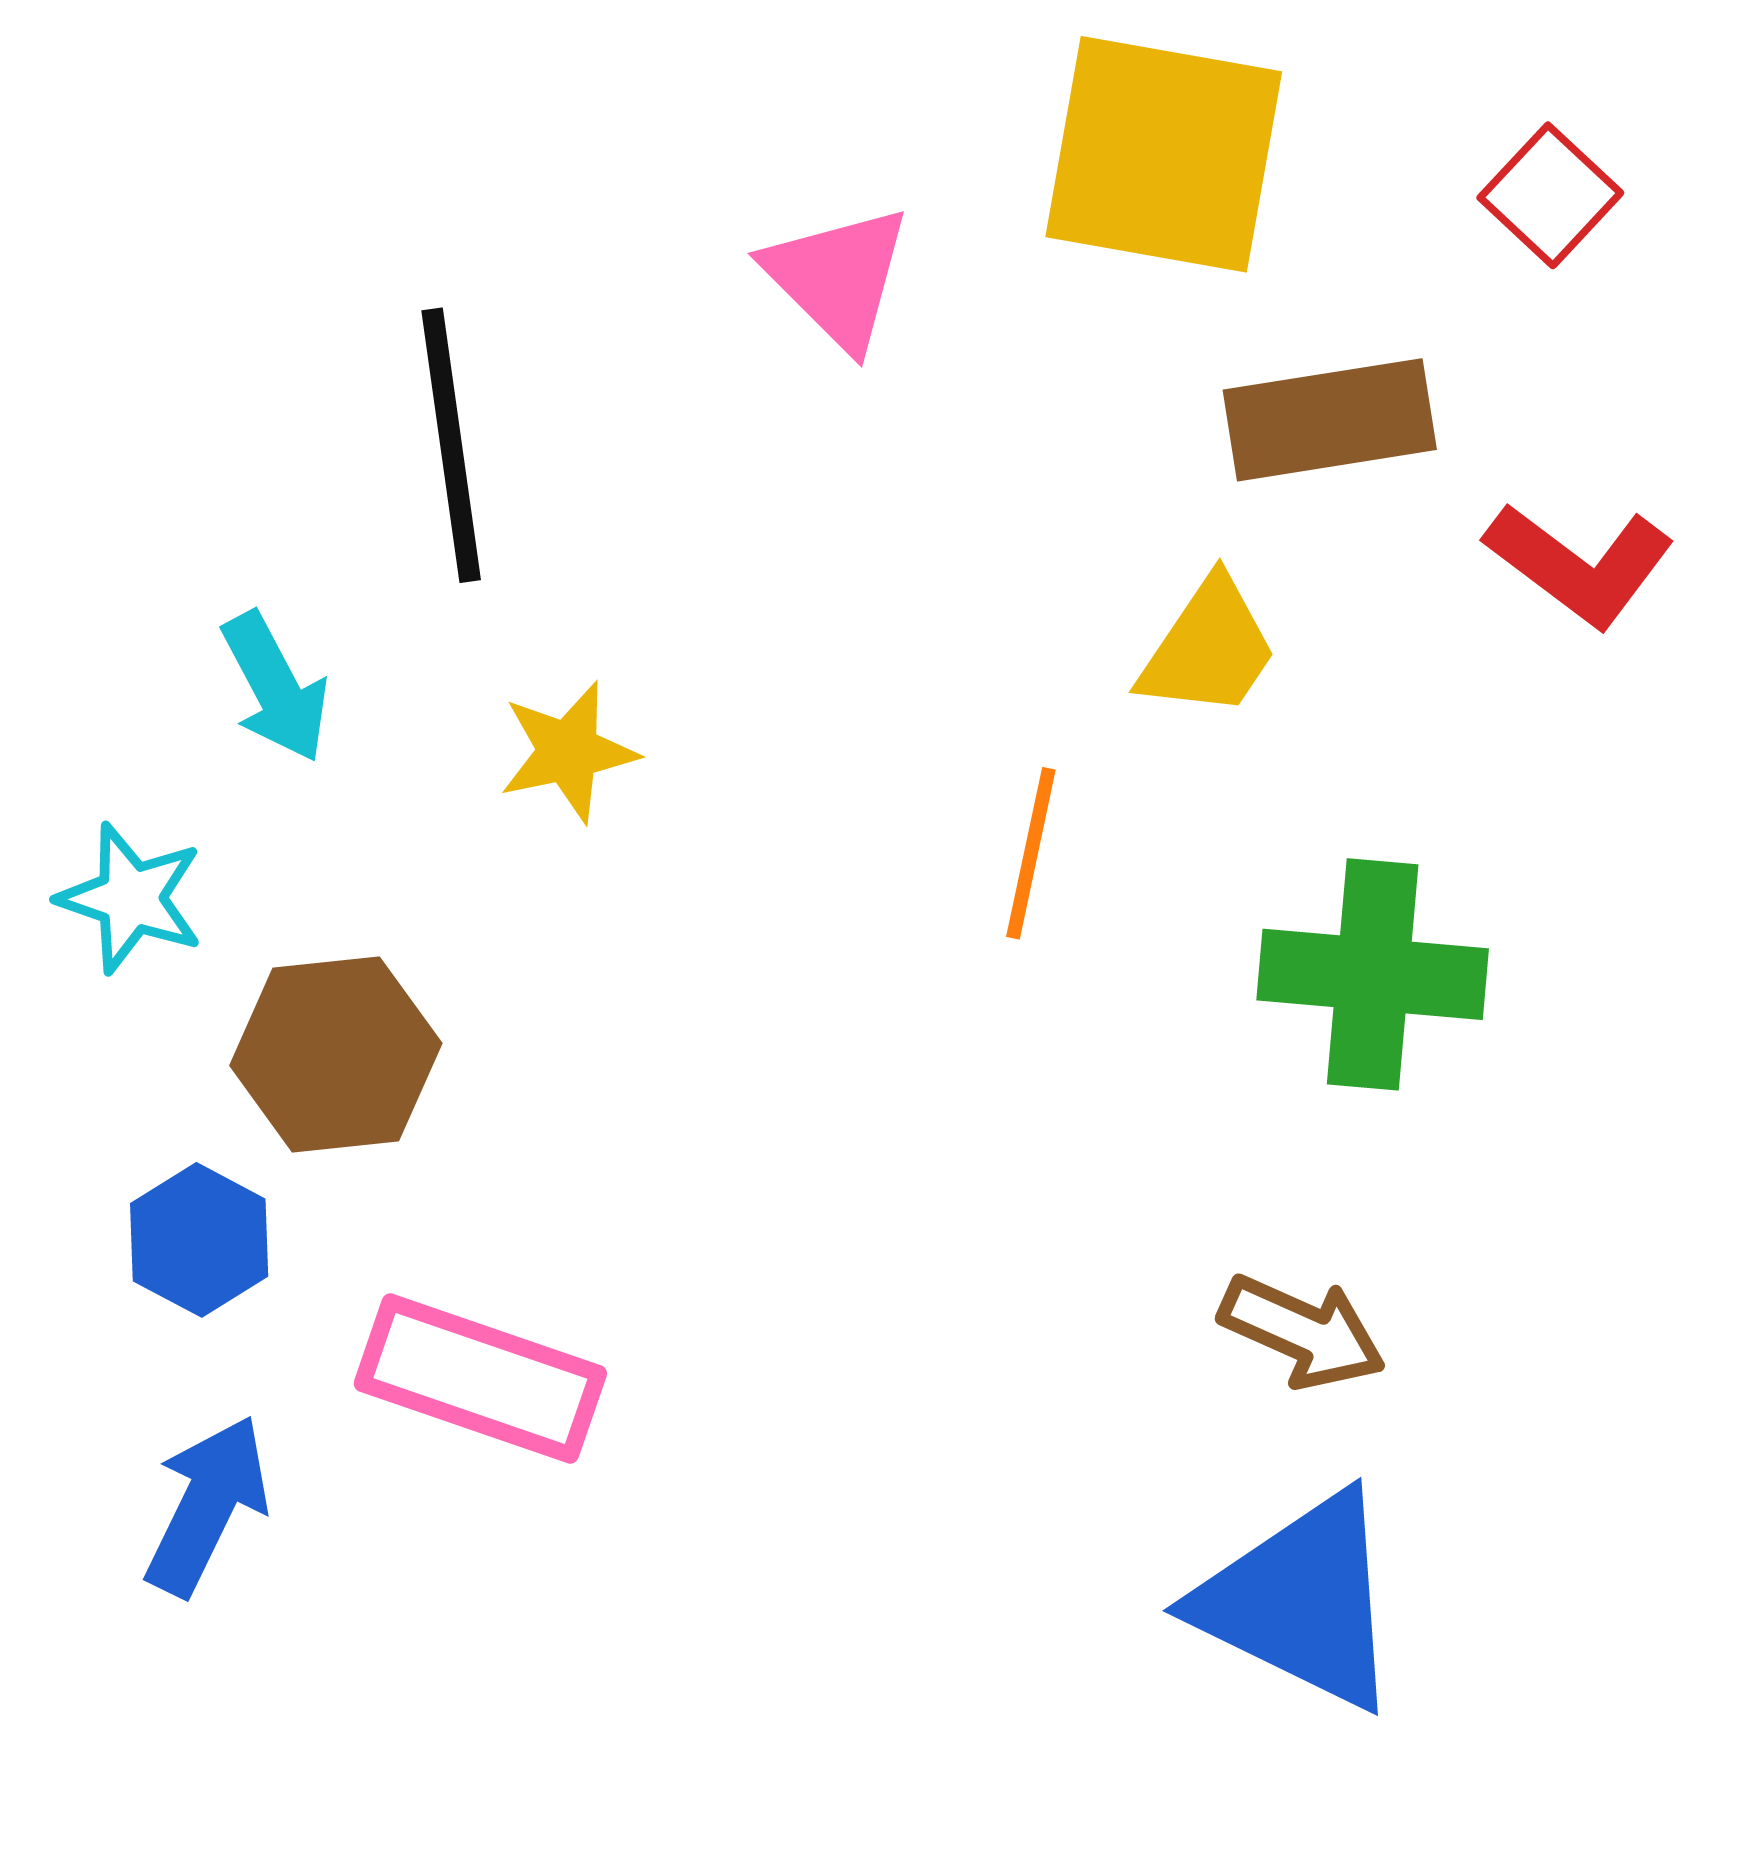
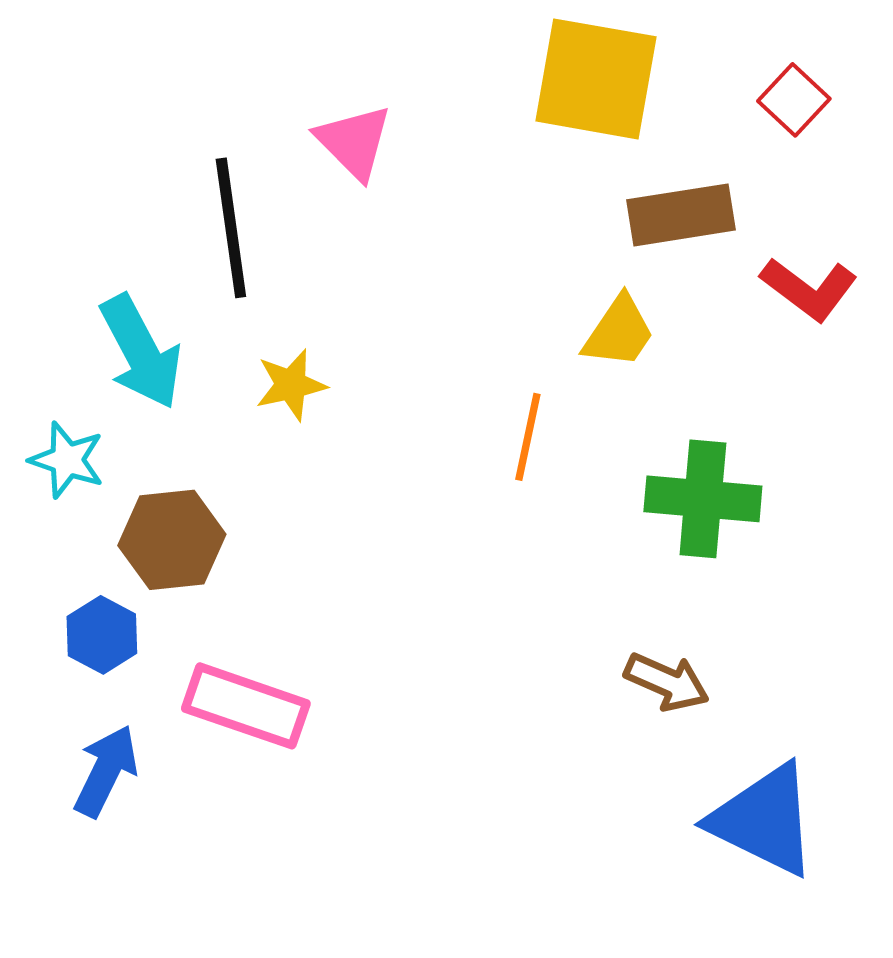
pink triangle: (838, 277) -> (354, 142), moved
cyan arrow: (275, 687) -> (141, 352), size x1.5
blue triangle: (1300, 1601) -> (764, 820), moved

